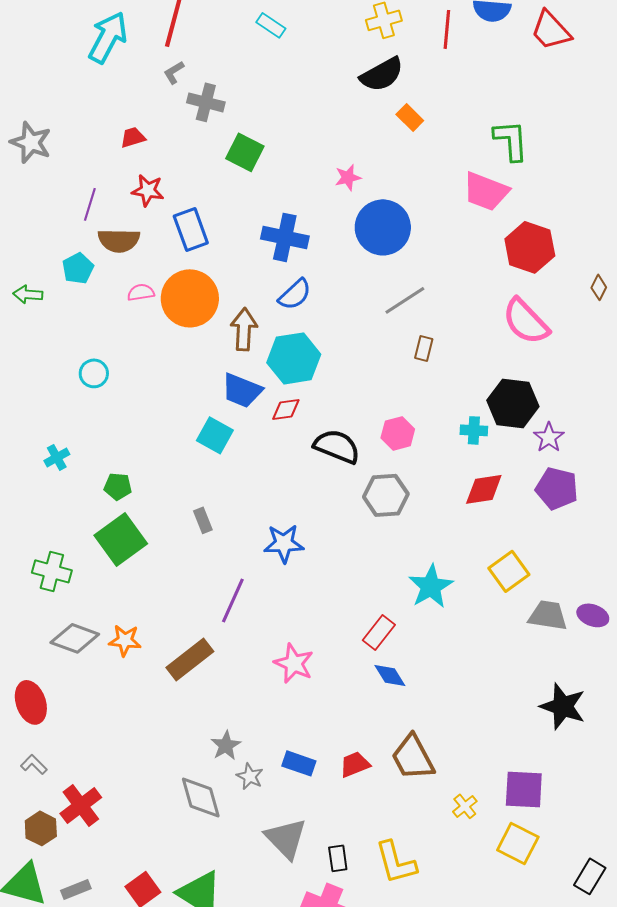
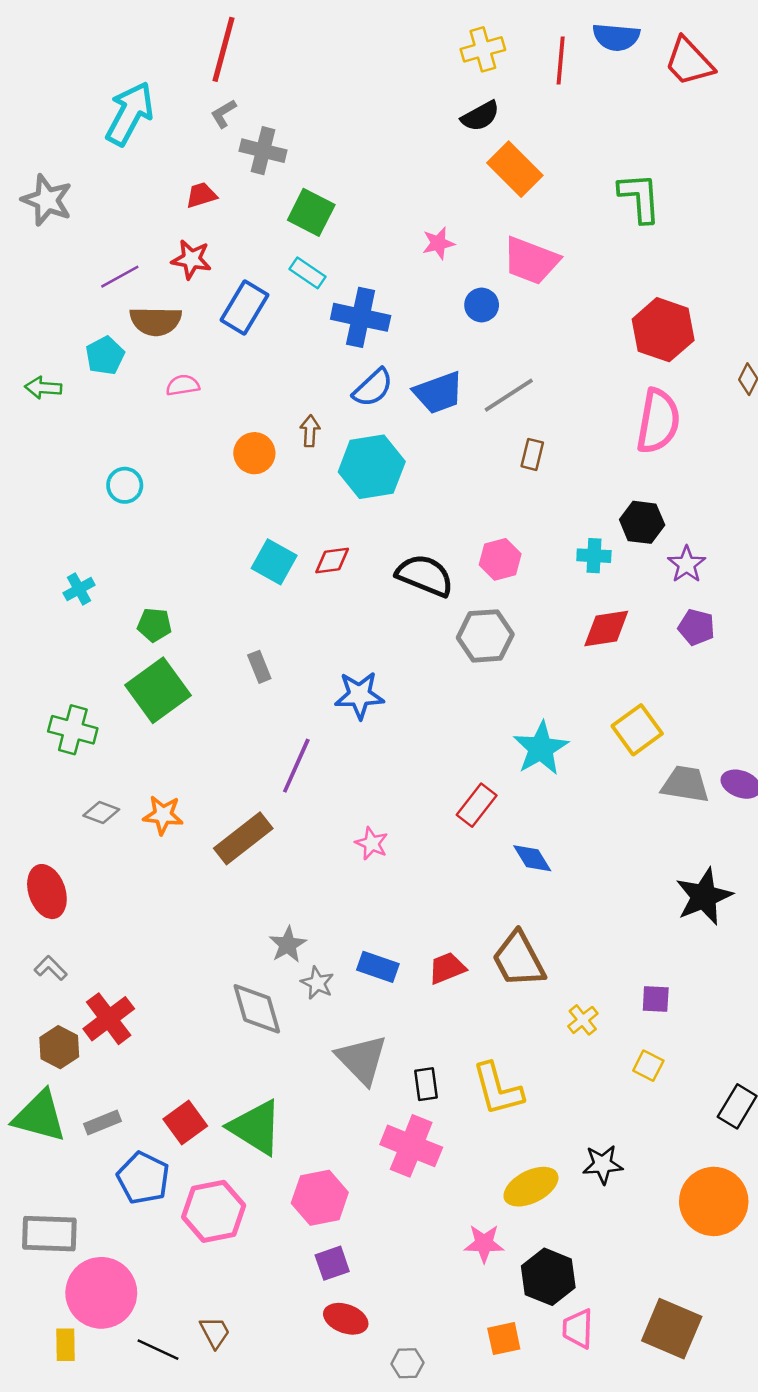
cyan rectangle: (271, 25) -> (307, 273), moved
cyan arrow: (108, 37) -> (130, 114), moved
black semicircle: (382, 74) -> (480, 116), size x0.7
orange rectangle: (410, 117) -> (515, 169), size x1.6
red trapezoid: (133, 137) -> (201, 195), moved
pink trapezoid: (486, 191) -> (531, 261), moved
purple line: (90, 204) -> (120, 277), turned 44
blue circle: (383, 227) -> (482, 305), size x0.5
blue rectangle: (191, 229) -> (244, 307), turned 51
orange circle: (190, 298) -> (254, 453), moved, size x0.6
pink semicircle: (526, 321) -> (658, 421), turned -126
brown arrow: (244, 329) -> (310, 431), size x0.6
blue trapezoid: (242, 390) -> (438, 393), moved, turned -42
black hexagon: (513, 403) -> (642, 522), size x0.7
red diamond: (286, 409) -> (332, 561), moved
purple pentagon: (557, 488) -> (696, 627), size x0.7
gray diamond: (75, 638) -> (101, 813), size x0.6
pink star: (294, 663) -> (372, 843), size x0.7
blue diamond: (390, 675) -> (532, 858), moved
black star: (563, 706) -> (704, 896), turned 30
purple square: (524, 789) -> (656, 999), size x0.6
yellow square: (518, 843) -> (648, 1066), size x0.6

